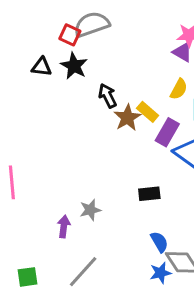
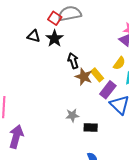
brown star: (127, 118) -> (84, 77), turned -30
gray star: (90, 210) -> (72, 115), moved
purple arrow: (64, 226) -> (16, 137), moved, size x1.6

